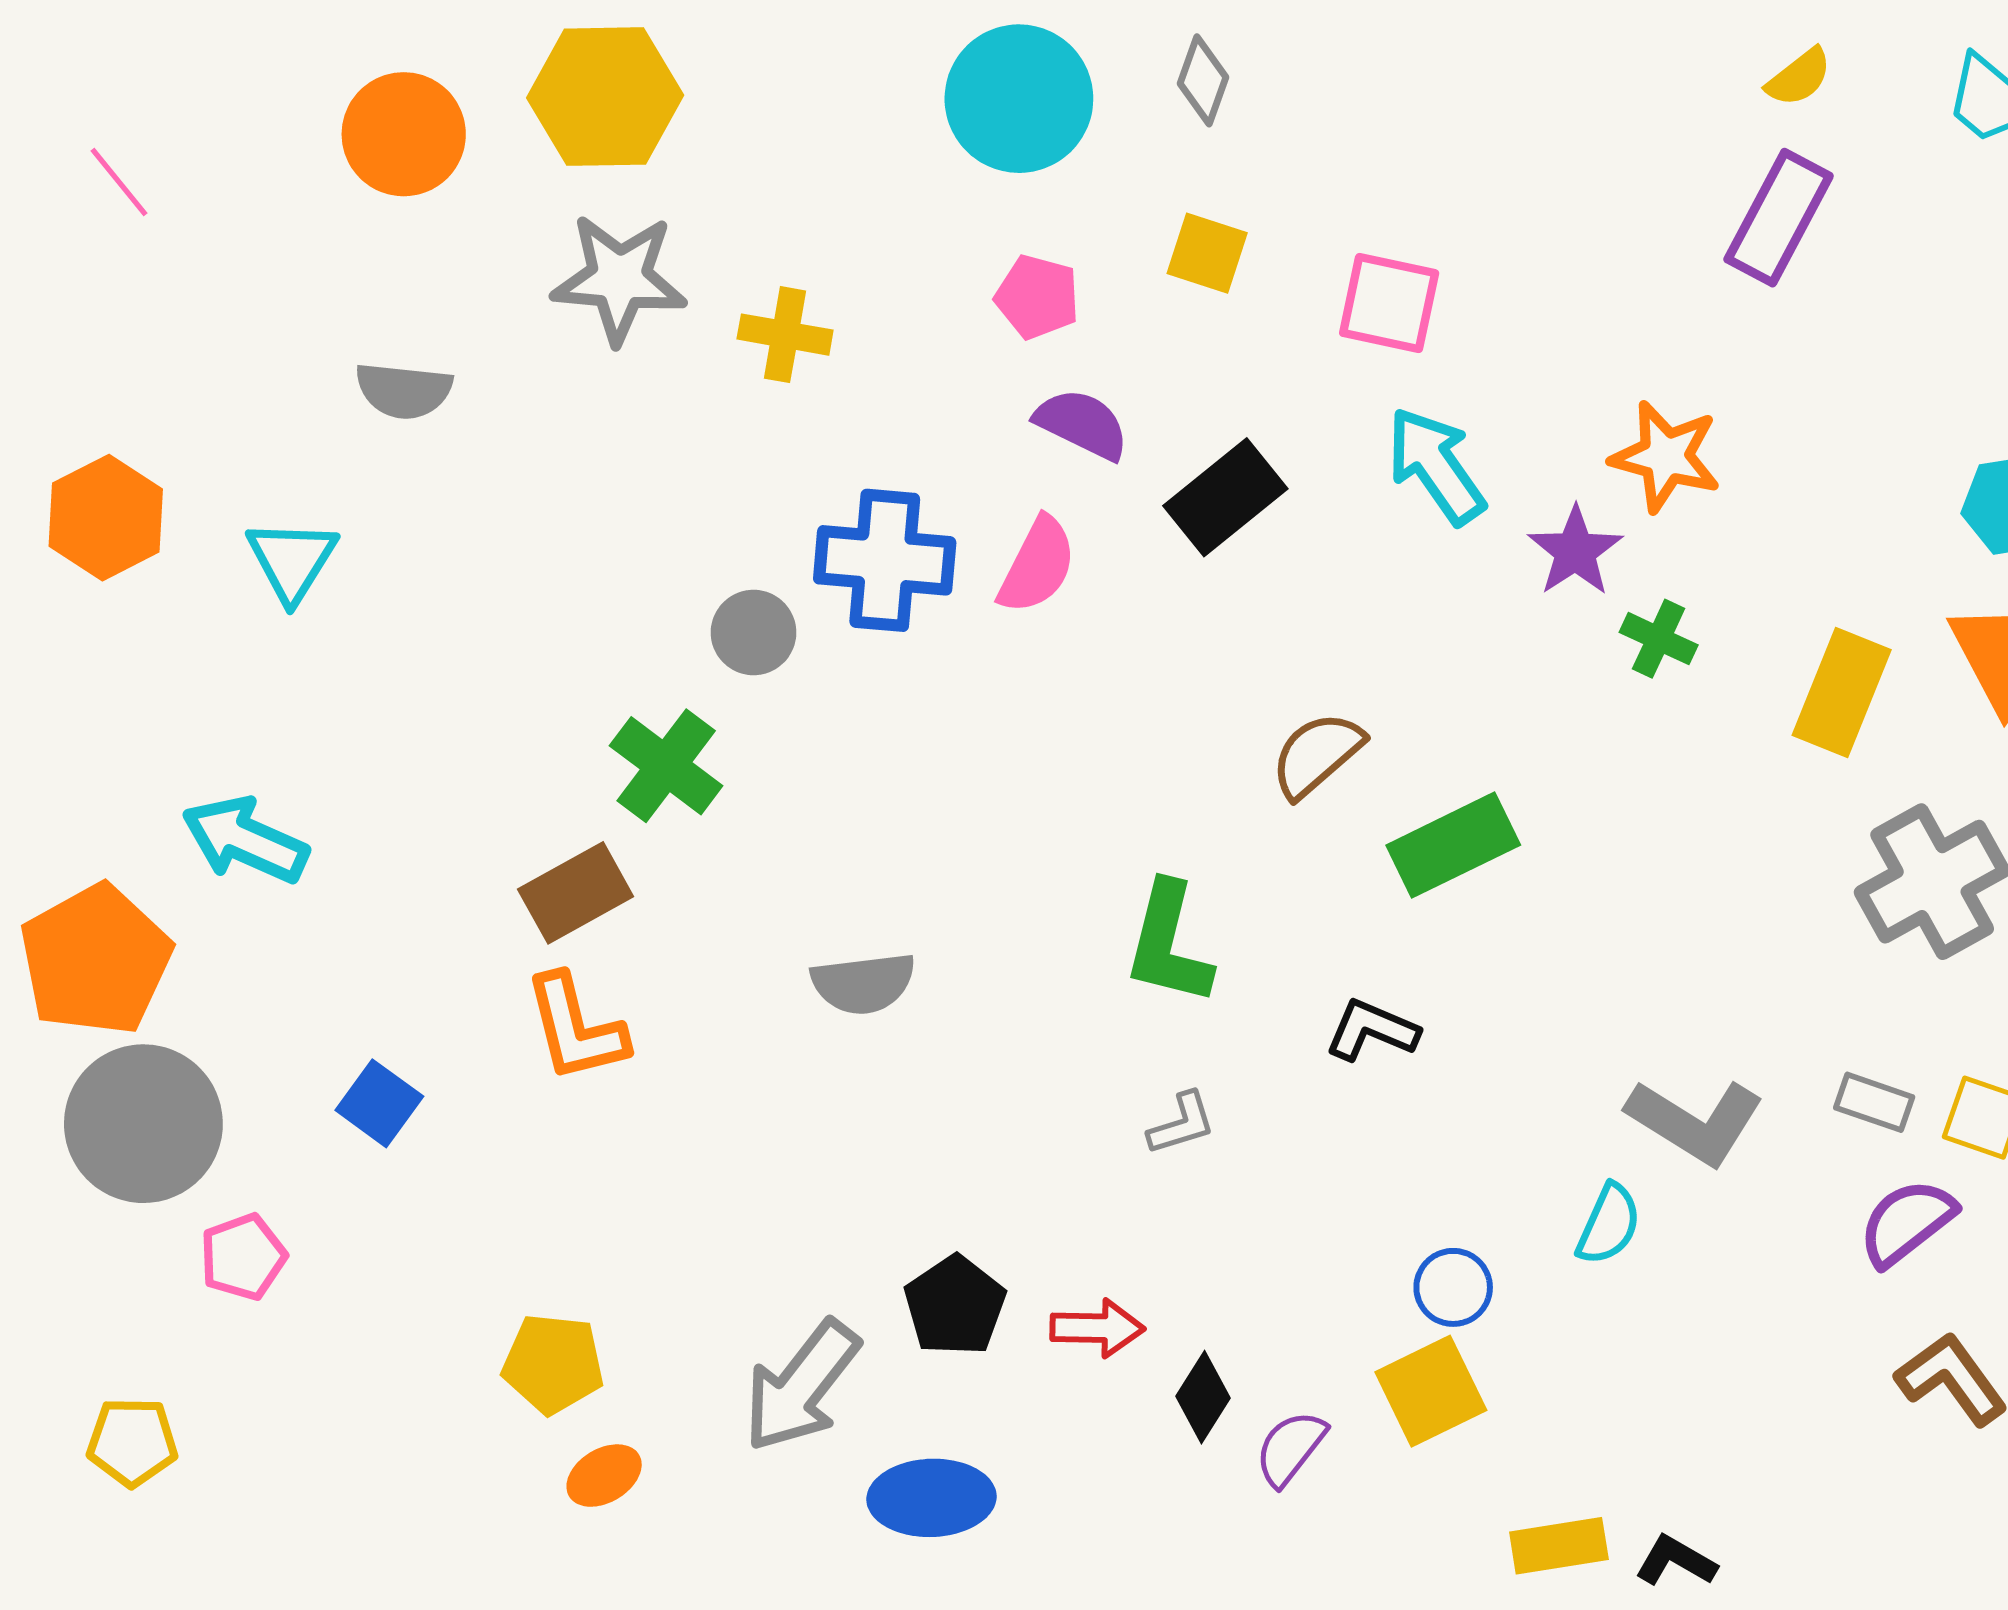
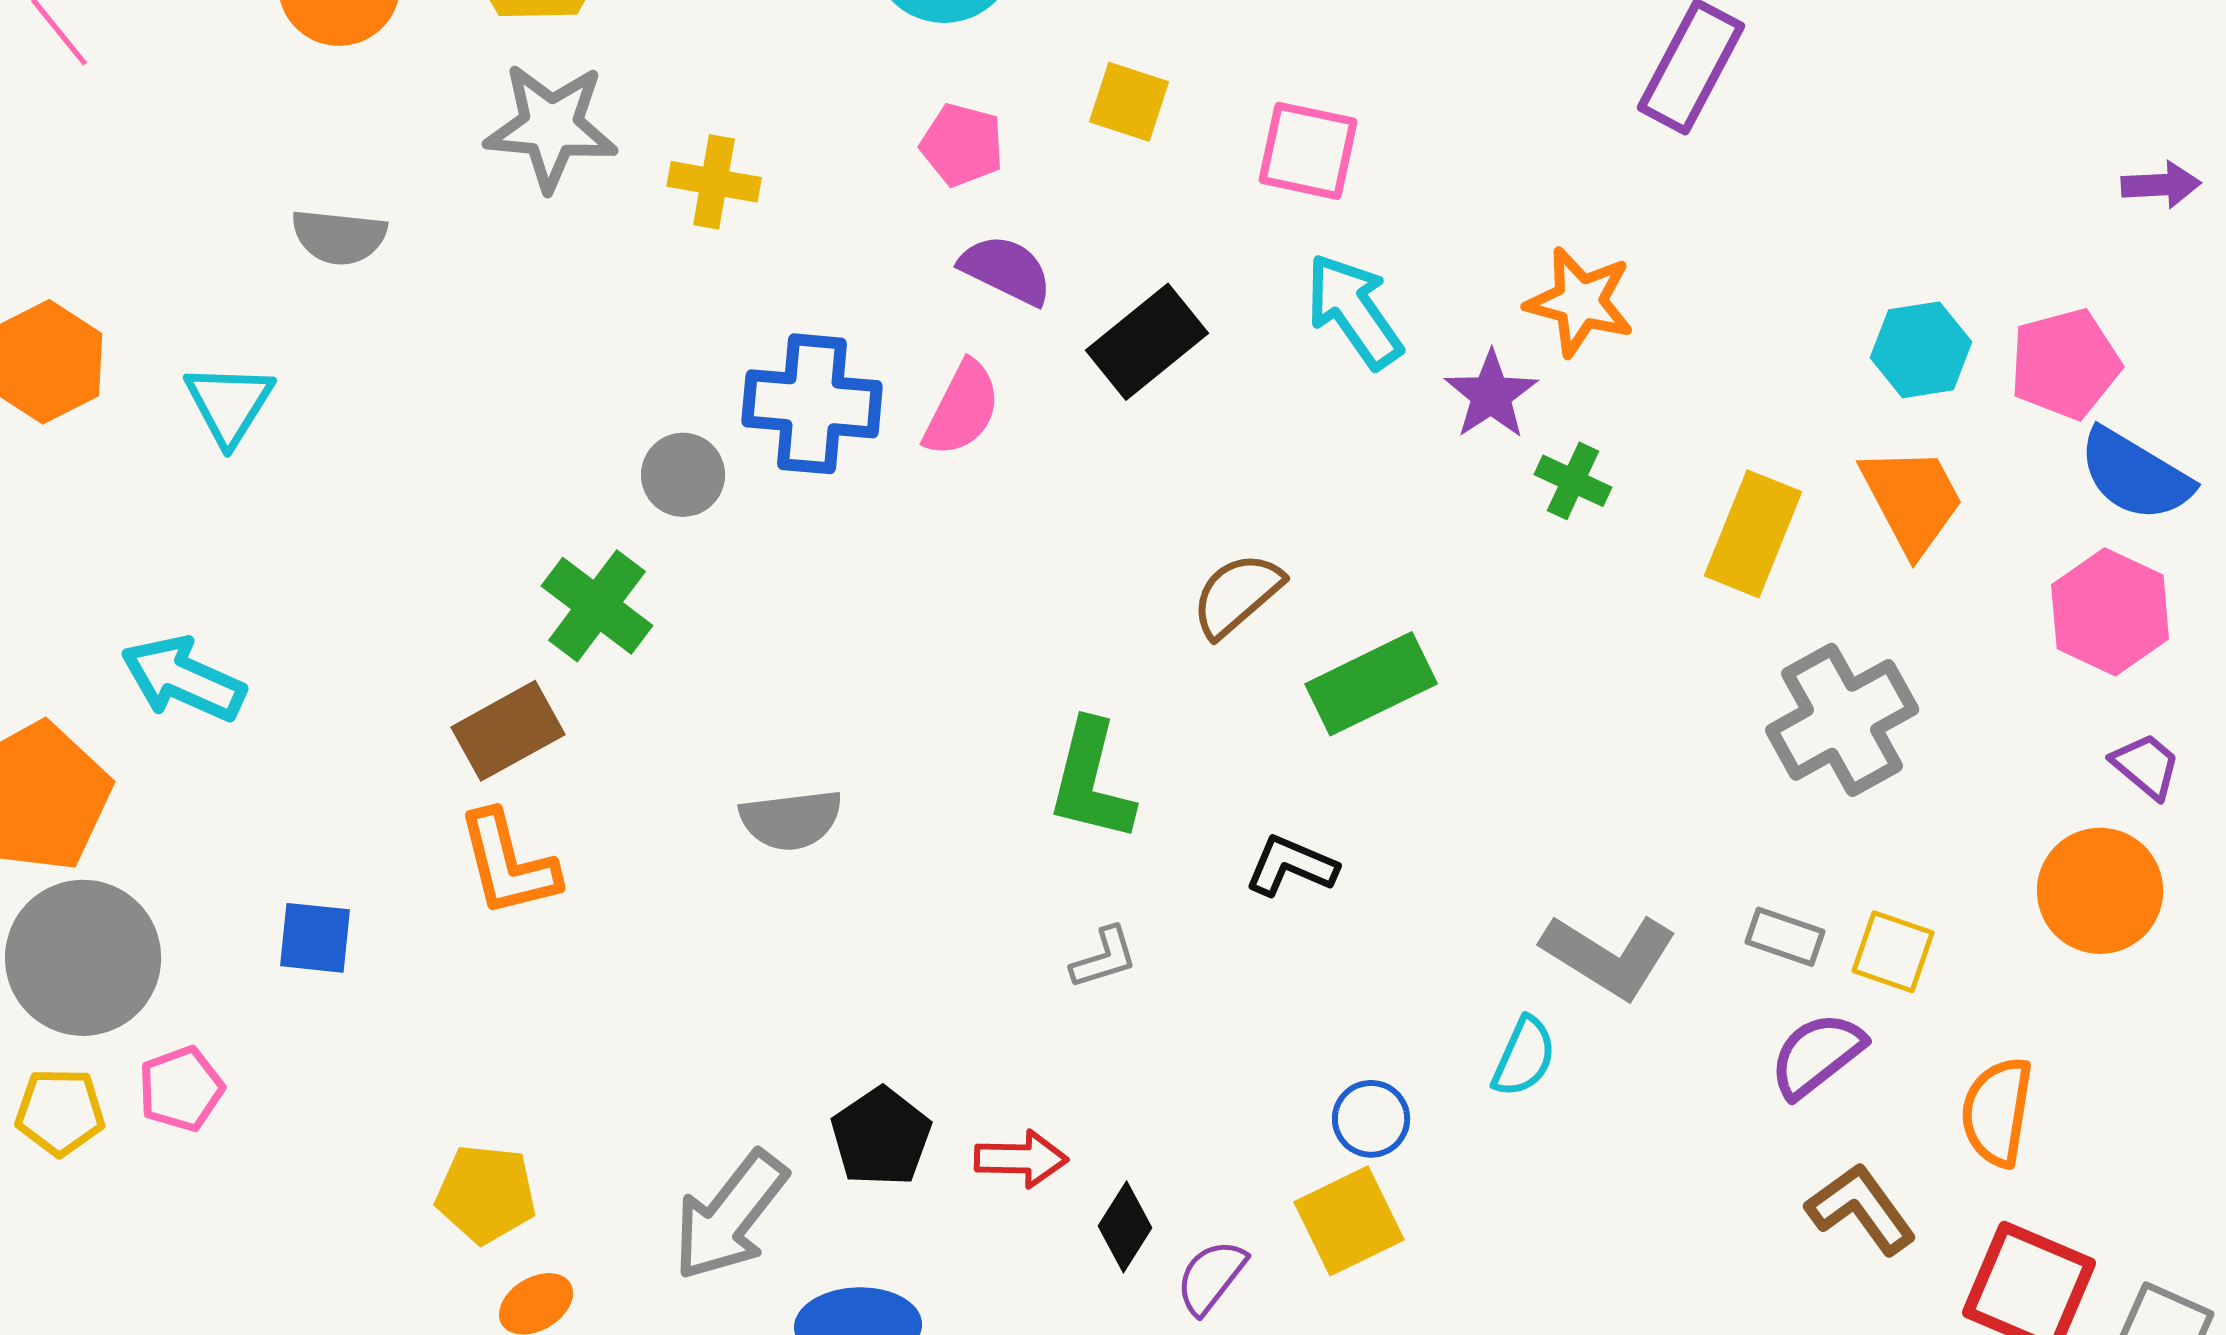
blue square: (379, 1103) -> (315, 938), turned -30
yellow pentagon: (132, 1442) -> (60, 1112), moved

